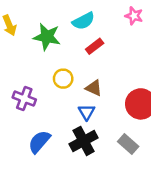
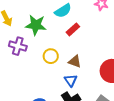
purple cross: (24, 99) -> (18, 46), moved

